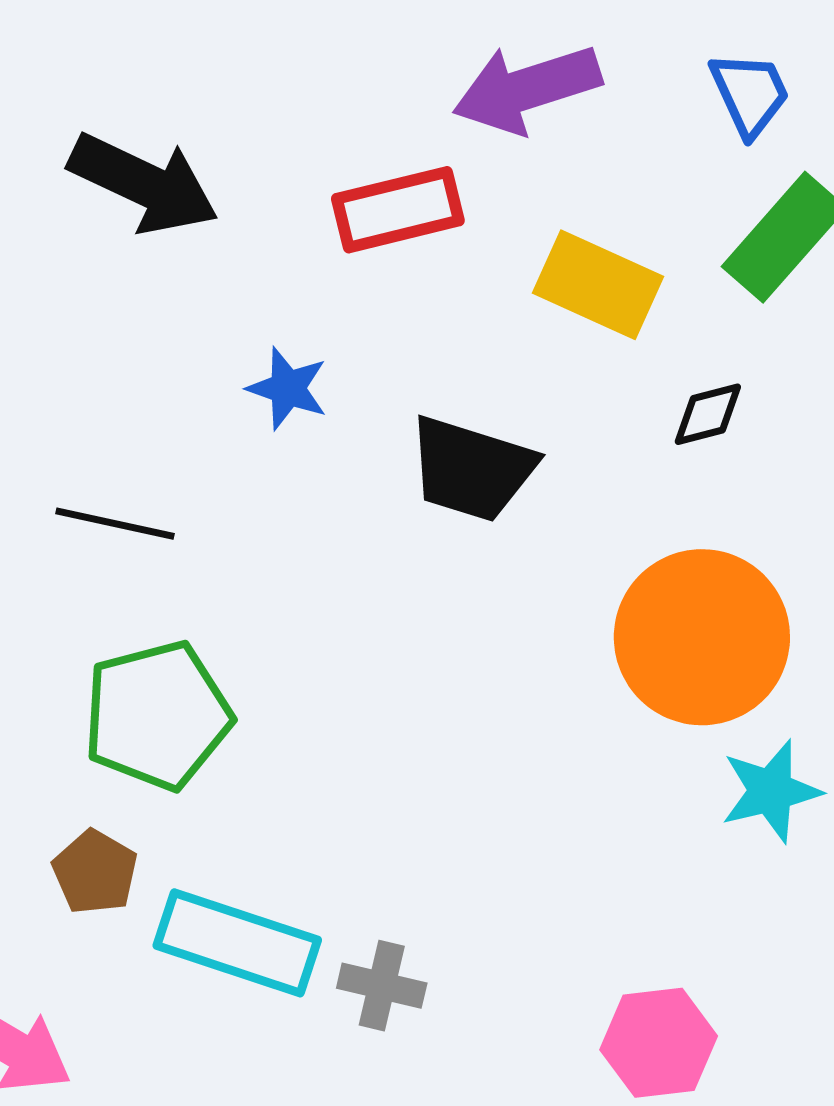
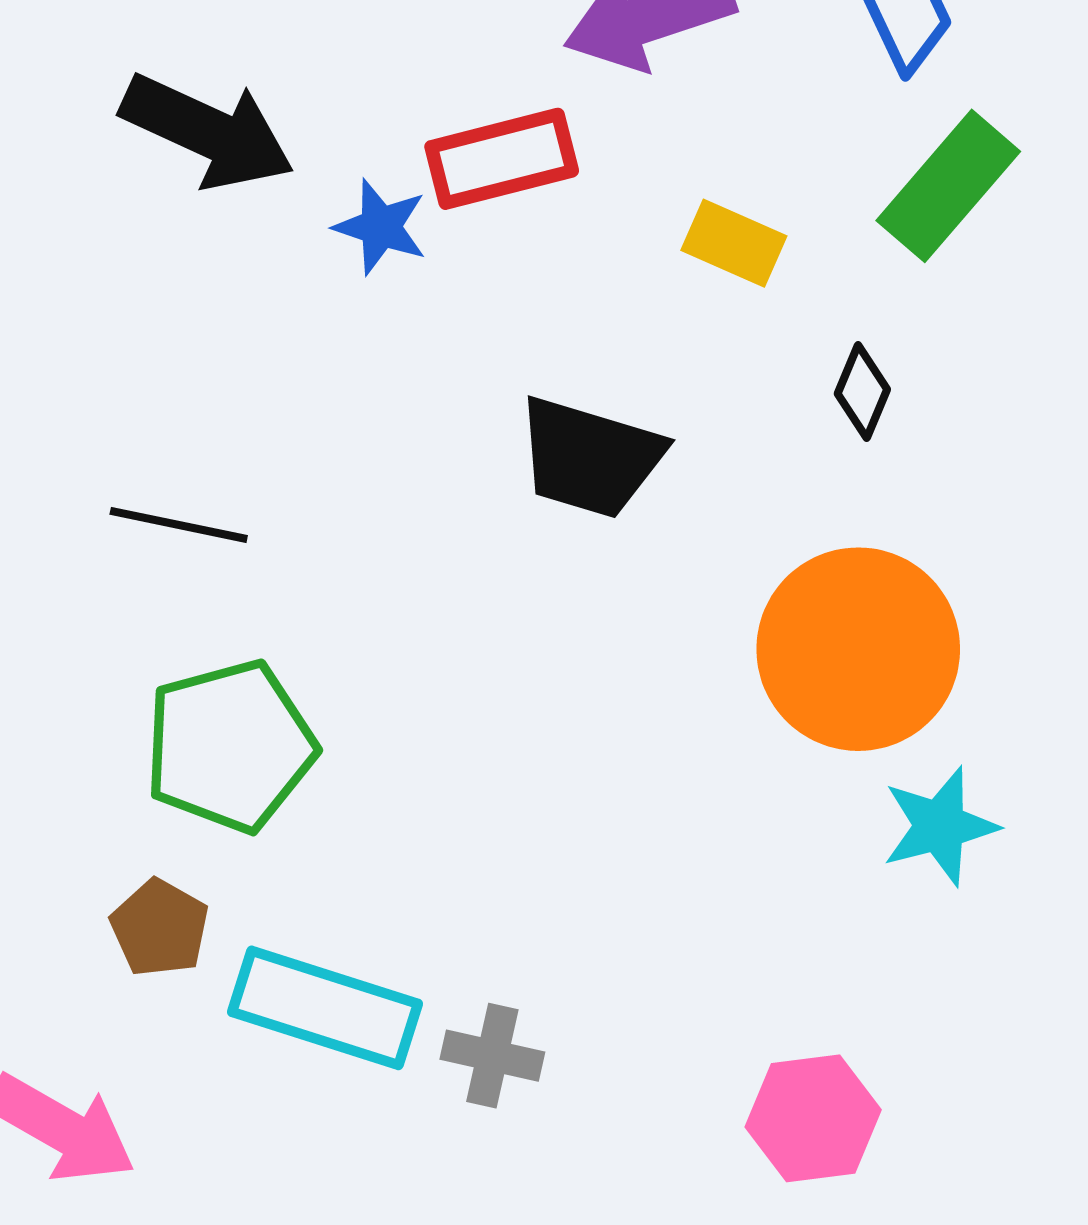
yellow rectangle: (598, 285) -> (734, 243), size x0.7
blue star: (288, 388) -> (381, 227), moved
black diamond: (708, 414) -> (862, 391), turned -52

